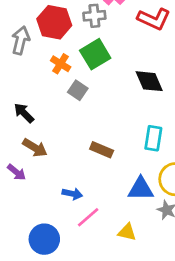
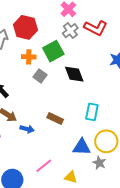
gray cross: (94, 16) -> (70, 31), moved, turned -35
orange cross: (61, 64) -> (29, 57), turned -32
black diamond: (149, 81) -> (74, 74), moved
blue arrow: (72, 194) -> (27, 129), moved

